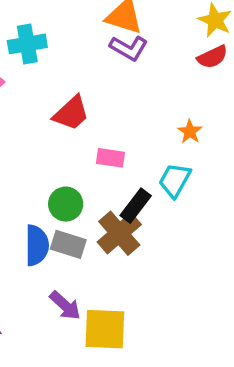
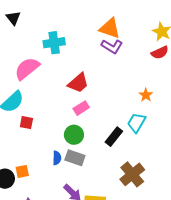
pink rectangle: (110, 158) -> (81, 108), moved, turned -42
brown cross: (119, 233) -> (132, 174), moved
blue semicircle: (37, 245) -> (57, 158), size x0.6

